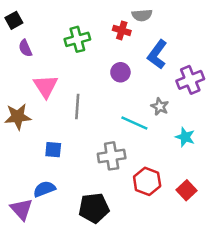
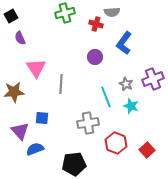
green cross: (77, 39) -> (65, 13), moved
purple cross: (190, 80) -> (153, 79), moved
cyan line: (134, 123) -> (106, 97), turned 45
cyan star: (185, 137) -> (131, 106), moved
purple triangle: (22, 209) -> (20, 131), moved

